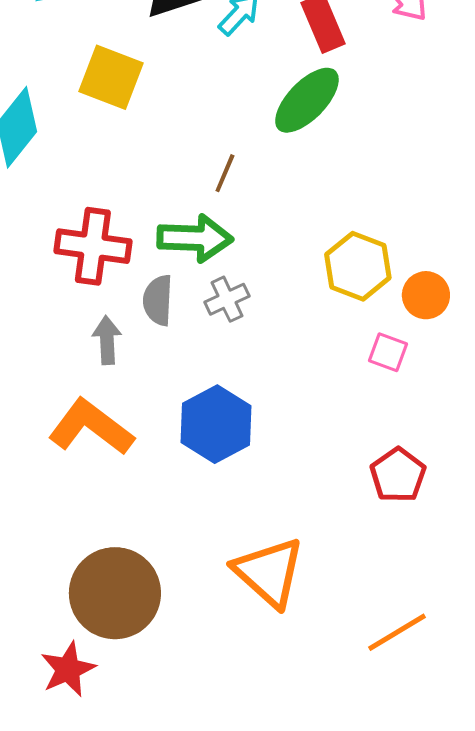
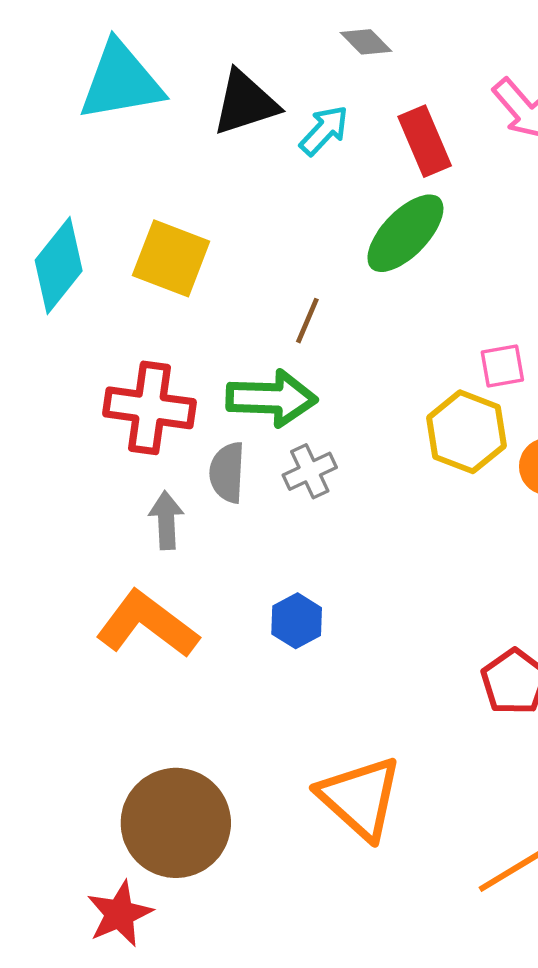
yellow square: (111, 77) -> (171, 258), moved
pink square: (388, 352) -> (502, 366), moved, turned -30
blue hexagon: (216, 424) -> (297, 621), size x0.6

